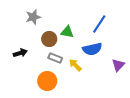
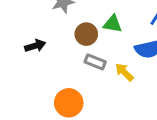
black arrow: (20, 53) -> (35, 46), moved
orange circle: (47, 81) -> (69, 103), moved

